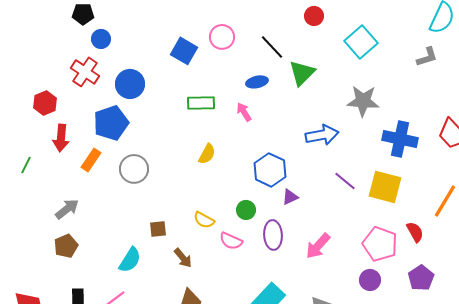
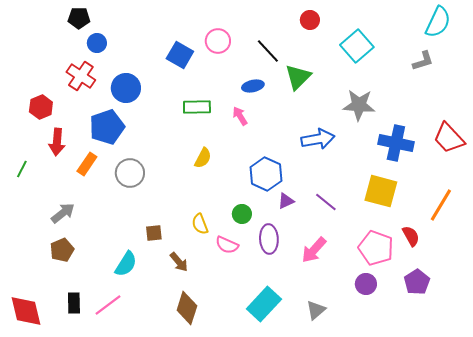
purple line: (345, 181) -> (326, 202), moved
yellow semicircle: (204, 220) -> (200, 224), turned 40

